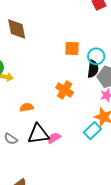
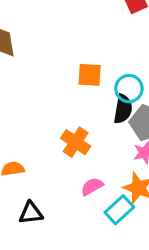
black triangle: (38, 134) -> (31, 213), size x0.7
pink semicircle: (54, 138) -> (92, 186), moved

